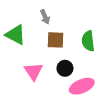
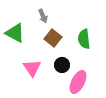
brown square: (56, 40) -> (53, 38), turned 36
pink ellipse: (82, 86) -> (78, 82), turned -40

